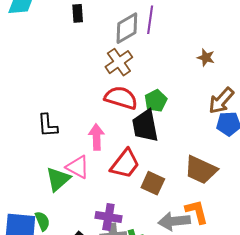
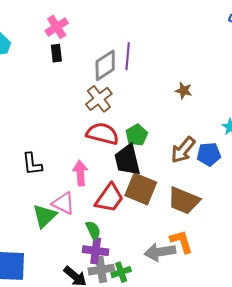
brown arrow: (221, 101) -> (183, 150), moved
brown square: (153, 183) -> (141, 189), moved, size x1.4
green semicircle: (42, 221) -> (93, 230), moved

